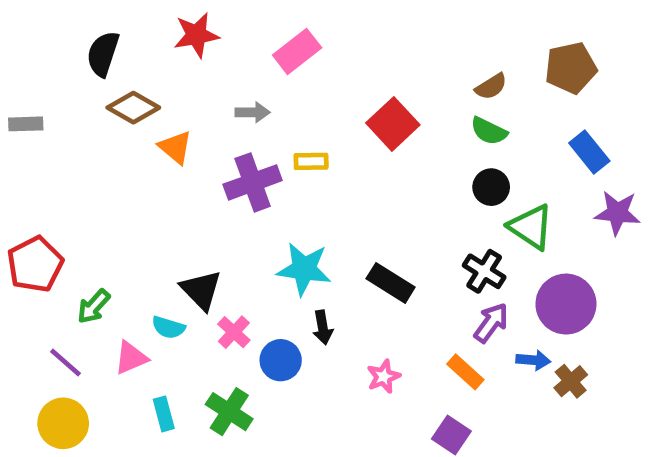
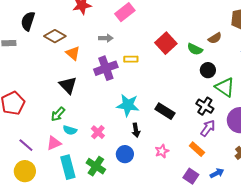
black semicircle: (103, 54) -> (28, 21), moved
brown semicircle: (491, 87) -> (215, 38), moved
green semicircle: (489, 131) -> (195, 49), moved
black triangle: (201, 290) -> (68, 85), moved
green arrow: (94, 306) -> (58, 114), moved
blue circle: (281, 360) -> (125, 154), moved
blue arrow: (533, 360) -> (217, 173), moved, turned -32
cyan rectangle: (164, 414) -> (68, 167), size x1.6

